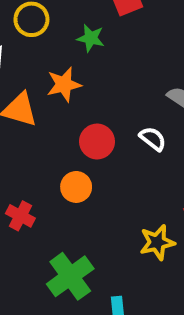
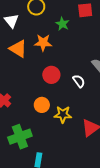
orange circle: (76, 187) -> (42, 105), moved
yellow star: (157, 242) -> (63, 114), moved

